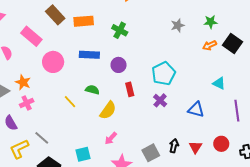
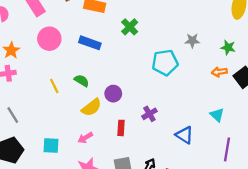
purple circle: (119, 65) -> (113, 94), moved
cyan pentagon: (164, 73) -> (165, 63), moved
red rectangle: (130, 89) -> (121, 128), moved

